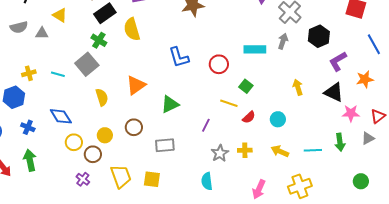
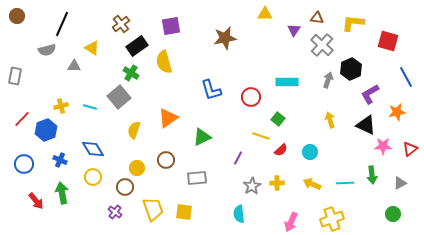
gray semicircle: (19, 27) -> (47, 50), moved
gray arrow: (283, 41) -> (328, 80), moved
yellow semicircle: (102, 97) -> (134, 130), turned -144
gray triangle: (368, 138) -> (400, 183), moved
yellow circle: (74, 142) -> (93, 177), moved

